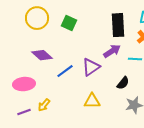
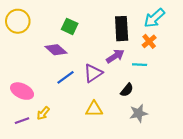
yellow circle: (37, 18) -> (18, 21), moved
purple diamond: (42, 55) -> (56, 50), moved
pink ellipse: (24, 84) -> (22, 91), turned 30

